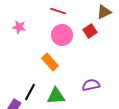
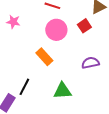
purple semicircle: (91, 85) -> (90, 63), moved
green triangle: (56, 96) -> (62, 91), moved

